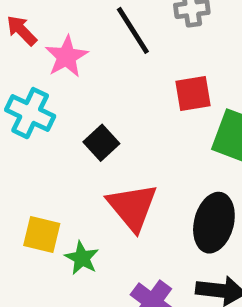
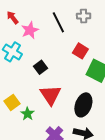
red square: (193, 94) -> (80, 51), turned 35
yellow square: (42, 234) -> (12, 102), turned 35

